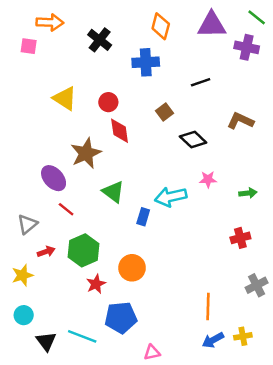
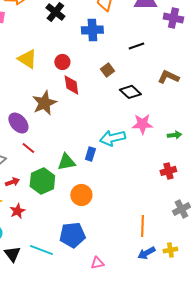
pink star: (208, 179) -> (142, 124), size x1.5
green triangle: (113, 192) -> (66, 162), moved, turned -48
red star: (96, 284) -> (17, 211), moved

